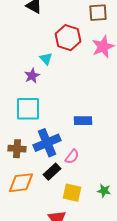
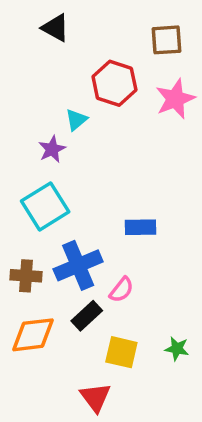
cyan triangle: (46, 59) -> (76, 120), turned 32
cyan square: (28, 109) -> (45, 206), turned -32

